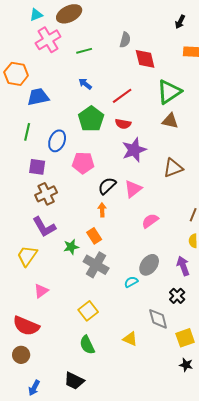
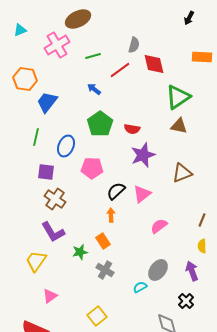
cyan triangle: (36, 15) -> (20, 30), moved
black arrow: (180, 22) -> (189, 18), moved
red line: (122, 96) -> (120, 70), moved
blue trapezoid: (38, 97) -> (47, 102), turned -40
brown cross: (46, 194) -> (55, 199), turned -30
gray cross: (96, 265) -> (105, 270), size x0.7

